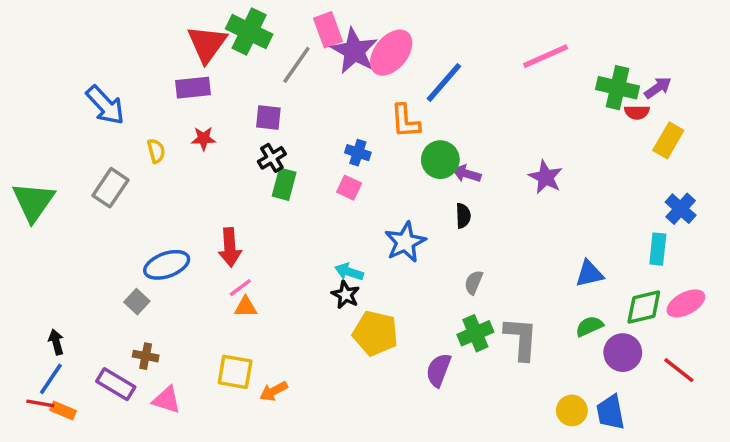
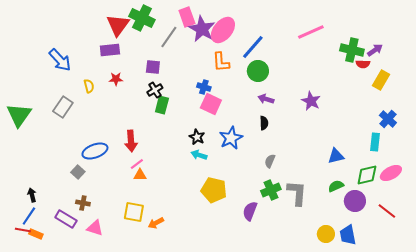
orange L-shape: (405, 121) -> (221, 62), moved
green circle: (440, 160) -> (258, 71), moved
pink square: (349, 188) -> (211, 104), moved, size x1.5
black star: (346, 295) -> (197, 137), moved

